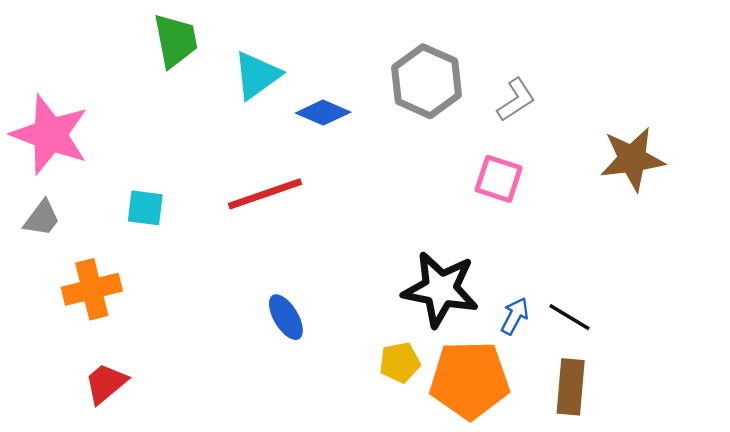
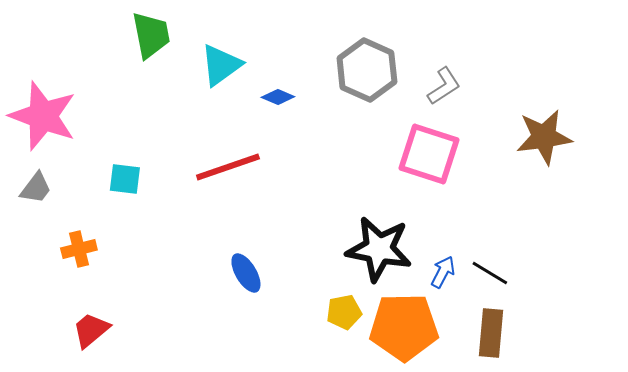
blue diamond: (323, 113) -> (278, 97), size x0.7
pink square: (499, 179) -> (429, 154), size x1.5
orange cross: (92, 289) -> (79, 249), size x0.7

